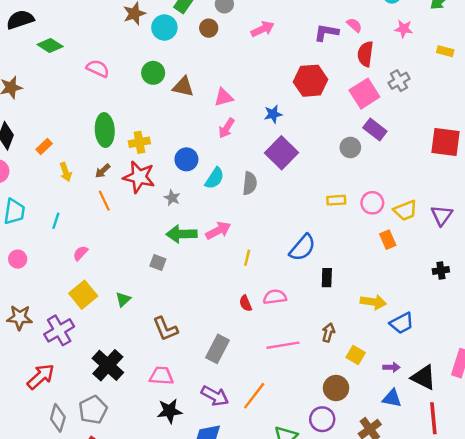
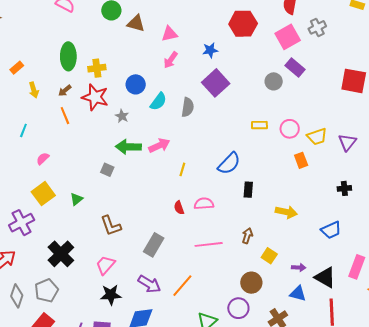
blue trapezoid: (402, 323) -> (331, 230), moved
pink trapezoid: (161, 376) -> (105, 265), turned -55

